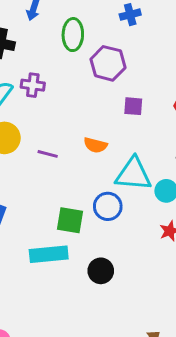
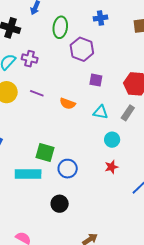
purple line: (48, 154) -> (37, 93), moved
cyan triangle: (133, 174) -> (101, 112), moved, size x0.6
blue circle: (108, 206) -> (68, 169), moved
black circle: (101, 271) -> (60, 204), moved

